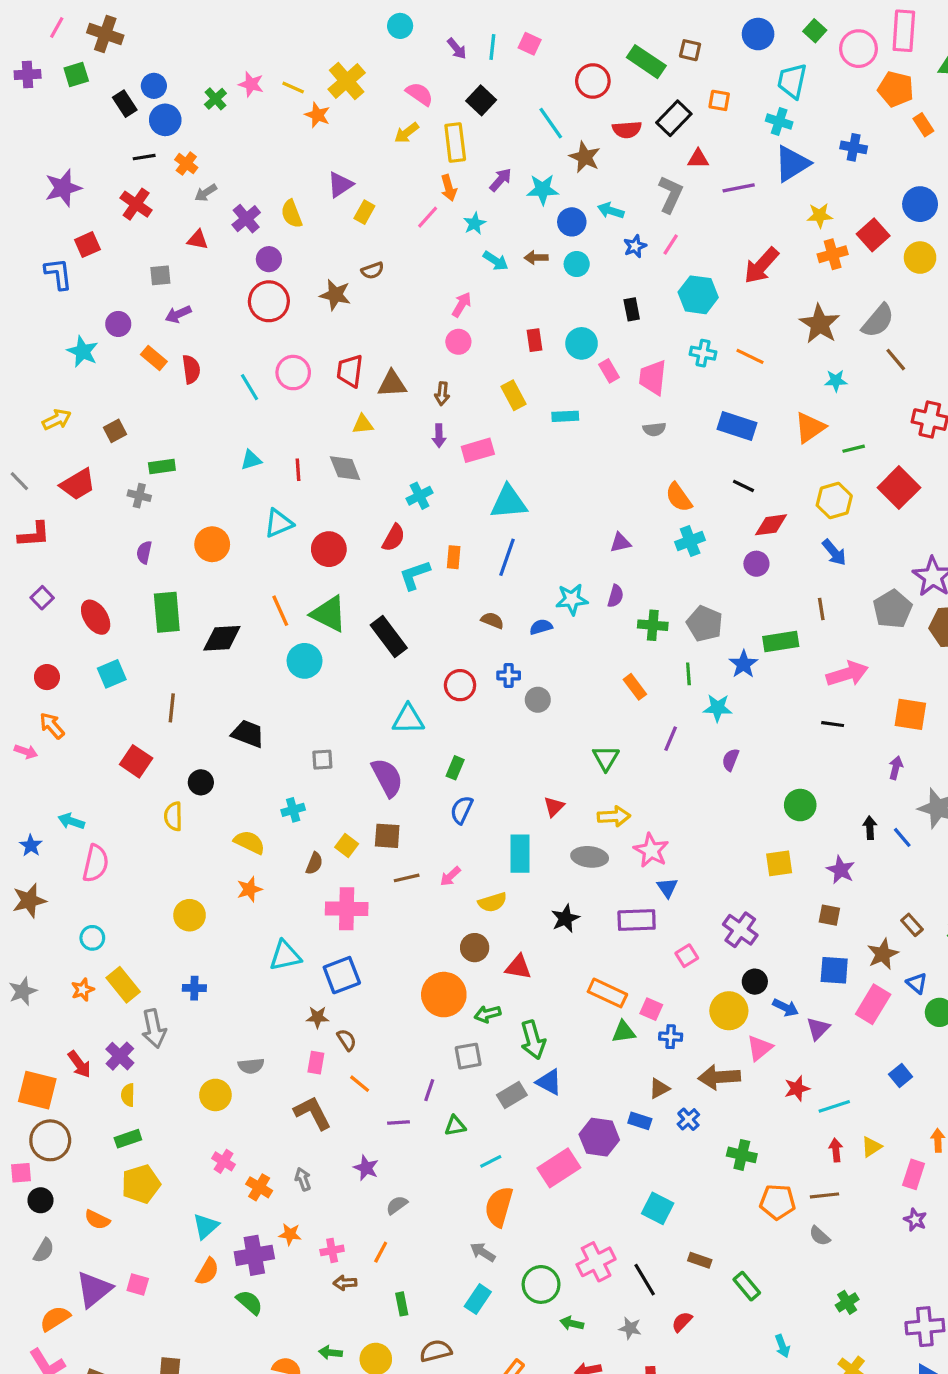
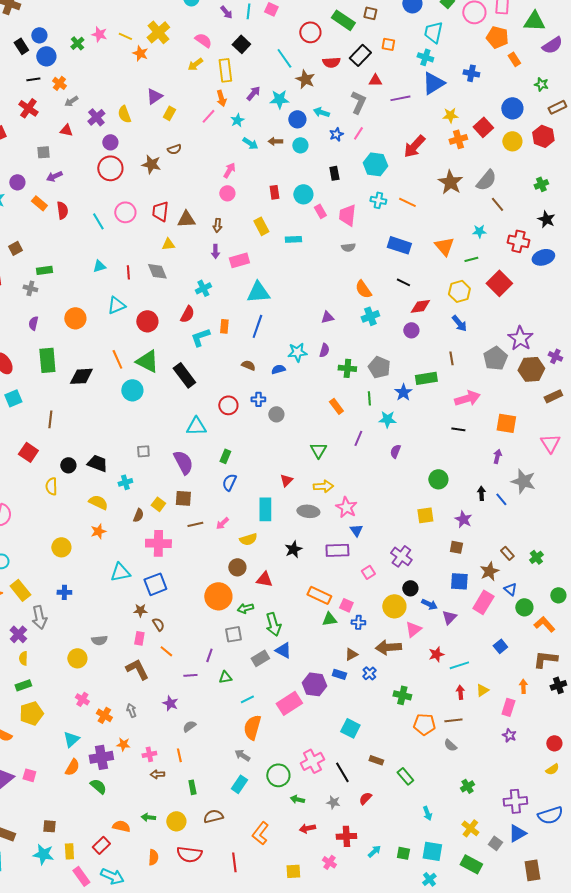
cyan star: (836, 381) -> (479, 231), moved
orange triangle: (810, 428) -> (444, 246), turned -35
black trapezoid: (248, 734) -> (97, 463), moved
orange line: (381, 1252) -> (179, 755), turned -40

